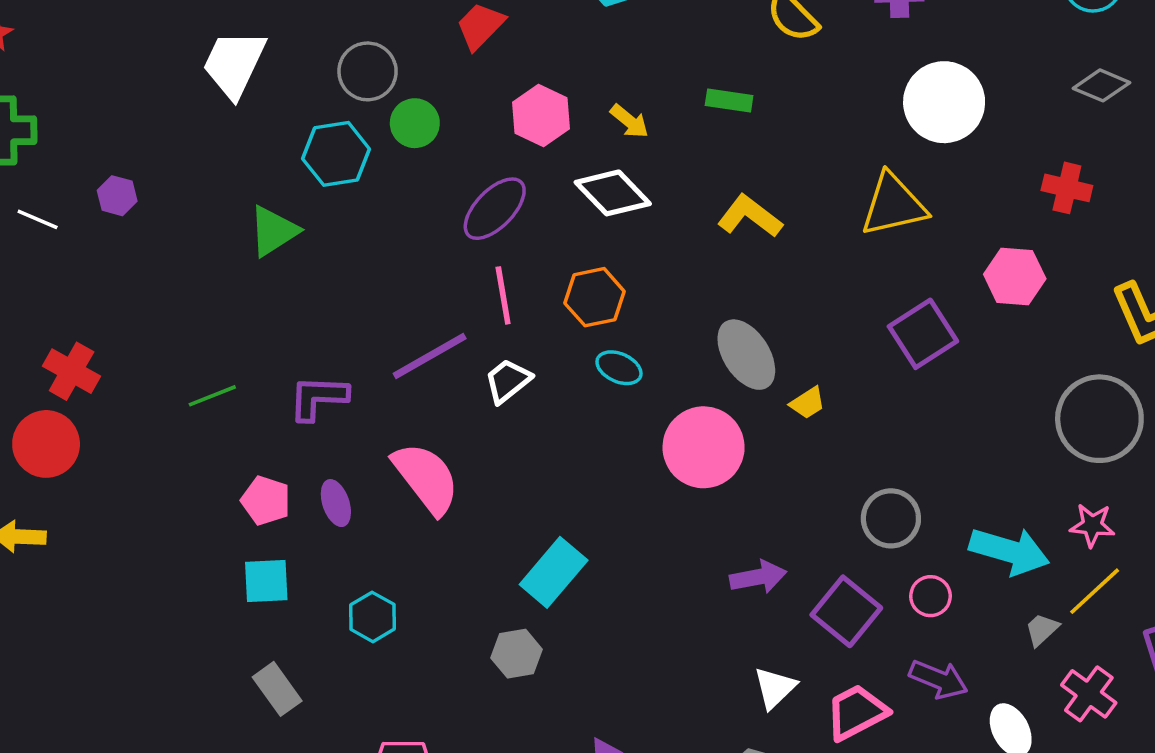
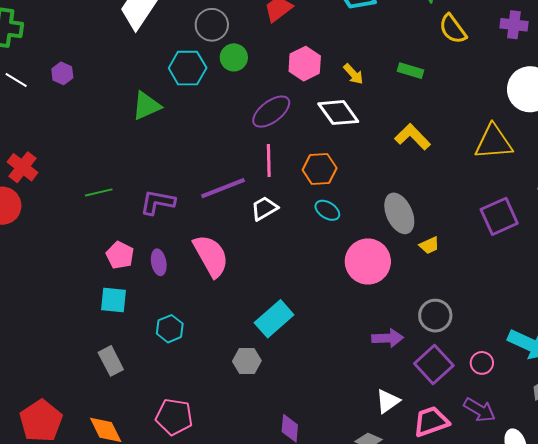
gray circle: (891, 518) -> (435, 316), moved

